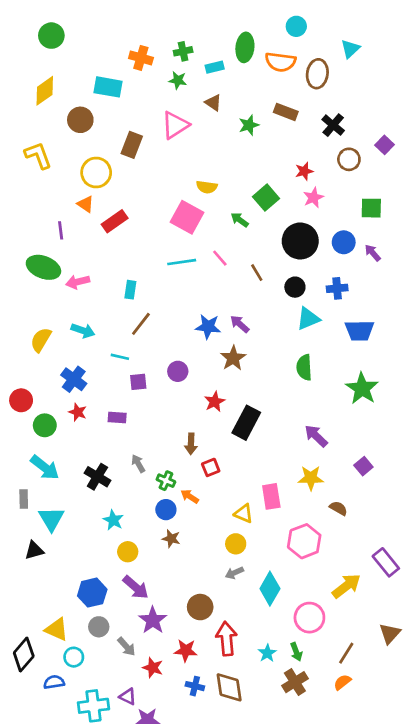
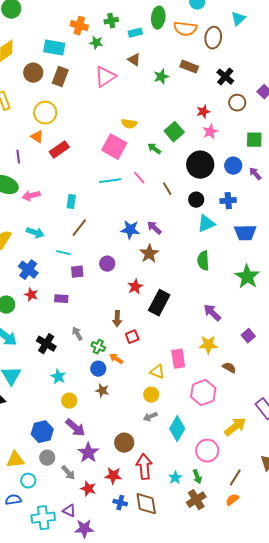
green star: (178, 80) -> (96, 43), moved
brown rectangle: (132, 145) -> (60, 77), moved
yellow triangle: (57, 629) -> (15, 460), turned -30

